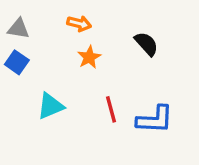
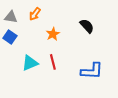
orange arrow: (79, 24) -> (35, 14), moved, turned 112
red line: (111, 109) -> (53, 62), moved

